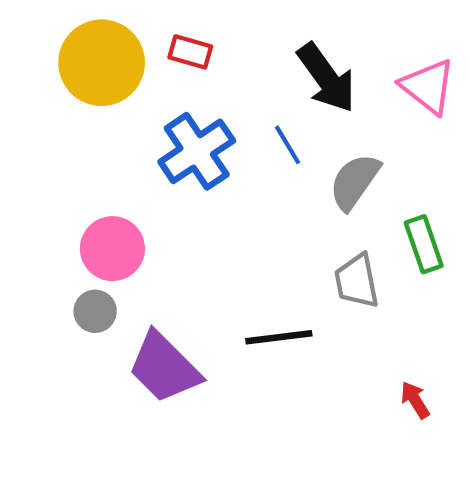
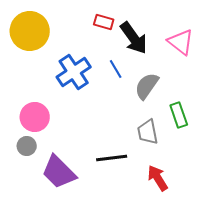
red rectangle: (190, 52) -> (104, 22), moved
red arrow: (415, 400) -> (158, 178), moved, size x1.5

